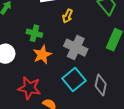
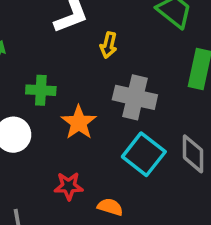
green cross: (34, 33) -> (41, 90), moved
red star: (29, 88) -> (69, 186), size x0.7

